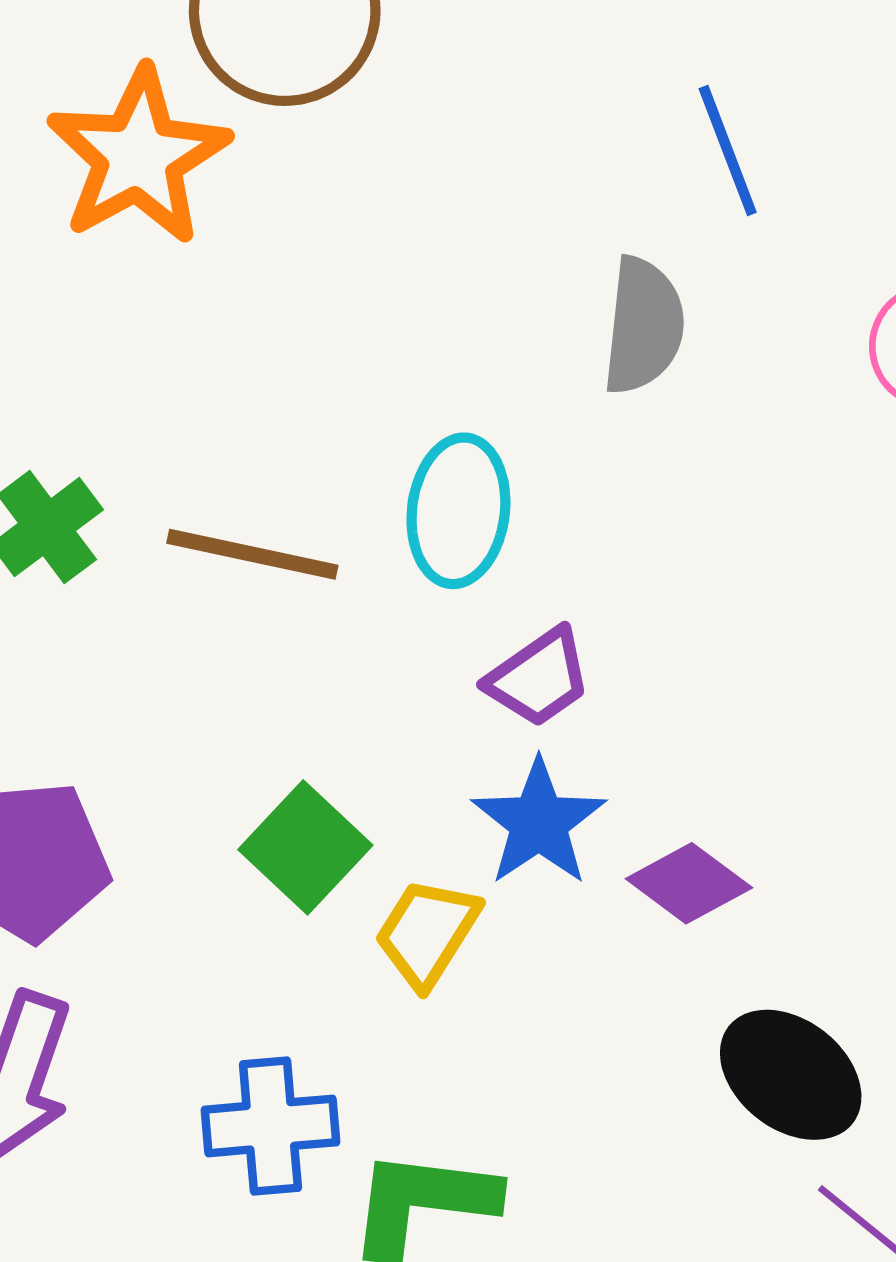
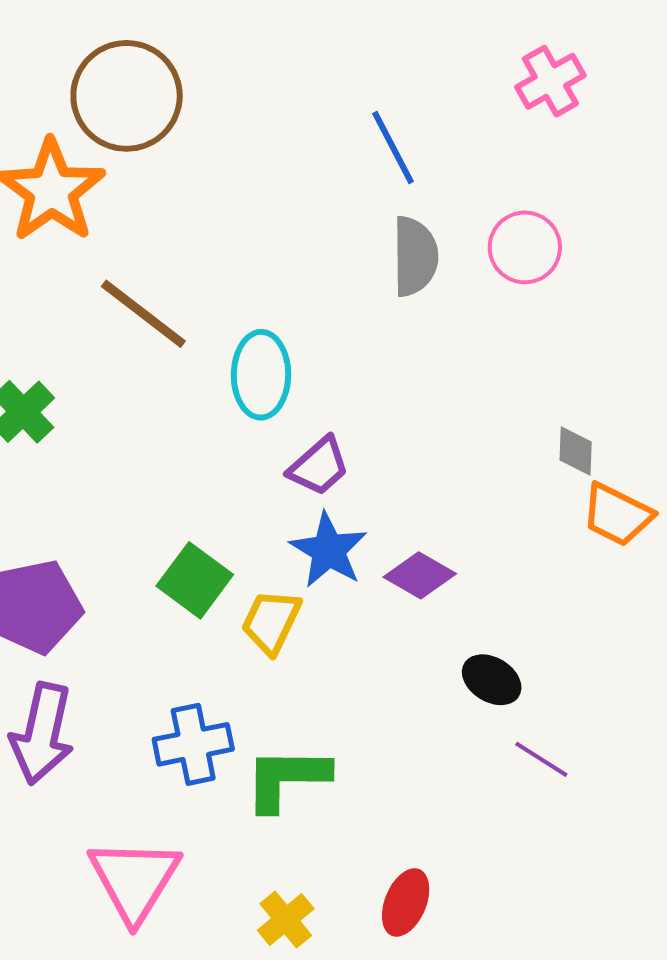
gray semicircle: (643, 326) -> (415, 256), moved
brown line: (252, 554) -> (143, 314), moved, turned 32
black ellipse: (791, 1075) -> (492, 680), size x0.7

